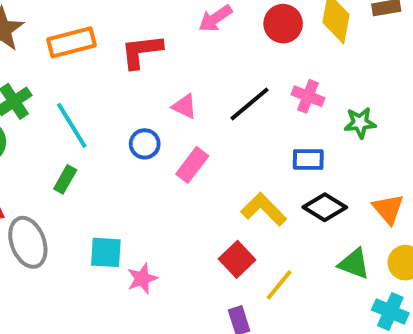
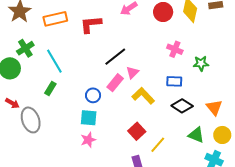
black line: (249, 104) -> (115, 57), moved
pink triangle: (184, 106) -> (132, 72), moved, turned 48
blue circle: (145, 144) -> (93, 95), moved
yellow L-shape: (264, 209) -> (143, 96), moved
cyan square: (106, 252) -> (89, 118), moved

